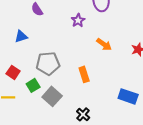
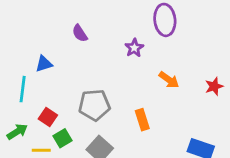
blue triangle: (21, 36) -> (44, 64), moved
green square: (33, 85) -> (62, 138), moved

